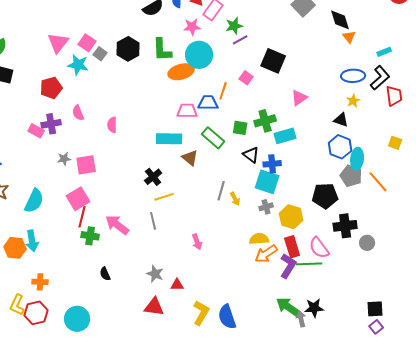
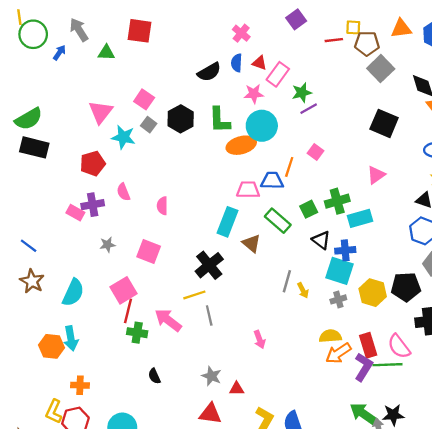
pink square: (87, 43) -> (144, 99), moved
black square: (273, 61) -> (384, 123), moved
green square: (240, 128) -> (309, 209), turned -35
cyan rectangle: (169, 139) -> (227, 222), turned -70
pink square: (86, 165) -> (149, 251), moved, turned 30
black cross: (153, 177) -> (209, 265), size x1.4
yellow line: (164, 197) -> (194, 295), moved
yellow hexagon: (291, 217) -> (373, 293), moved

